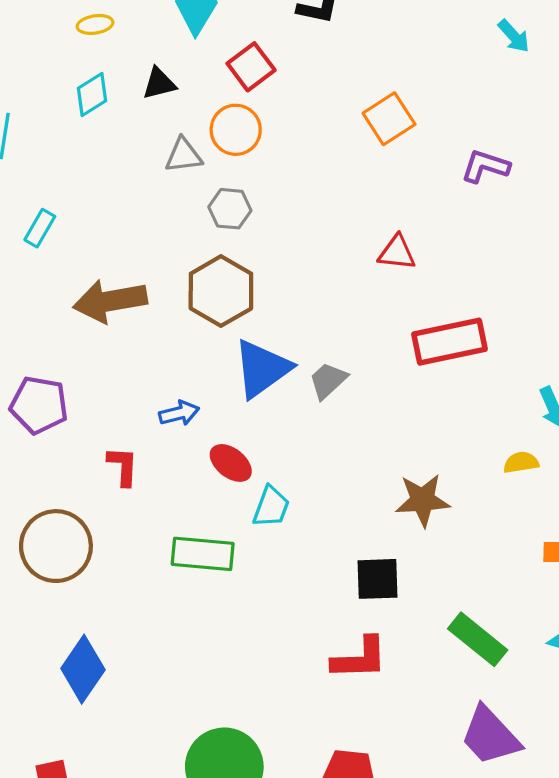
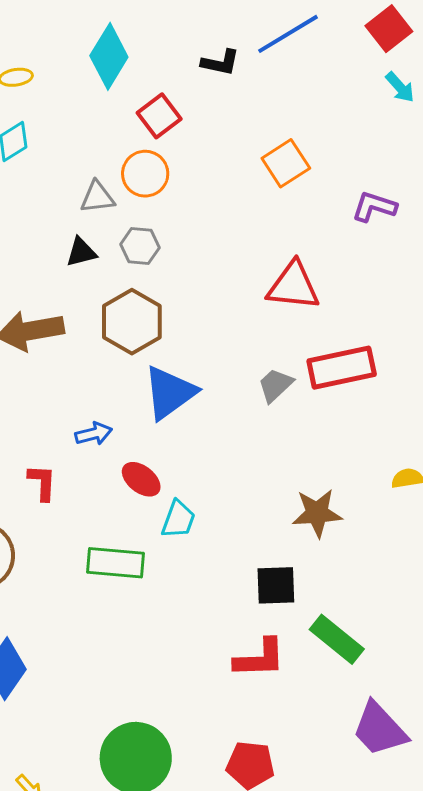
black triangle: (159, 83) -> (81, 252), moved
red triangle: (397, 253) -> (293, 286), size x1.5
gray trapezoid: (328, 381) -> (275, 385), moved
green rectangle: (478, 639) -> (337, 639), moved

